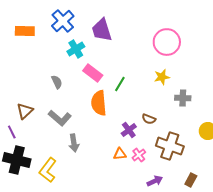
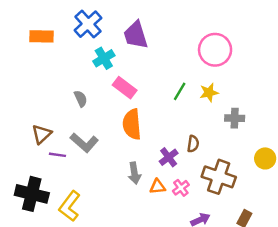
green line: (120, 84) -> (180, 91), moved
brown semicircle: (149, 119) -> (193, 144), turned -104
purple line: (12, 132) -> (57, 155), moved, turned -56
gray arrow: (74, 143) -> (134, 173), moved

